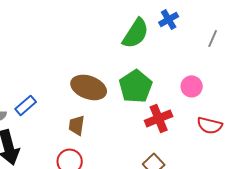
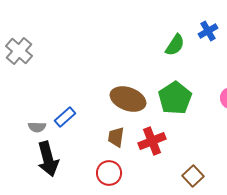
green semicircle: (136, 33) -> (175, 45), size x0.7
red cross: (159, 118) -> (152, 141), moved

